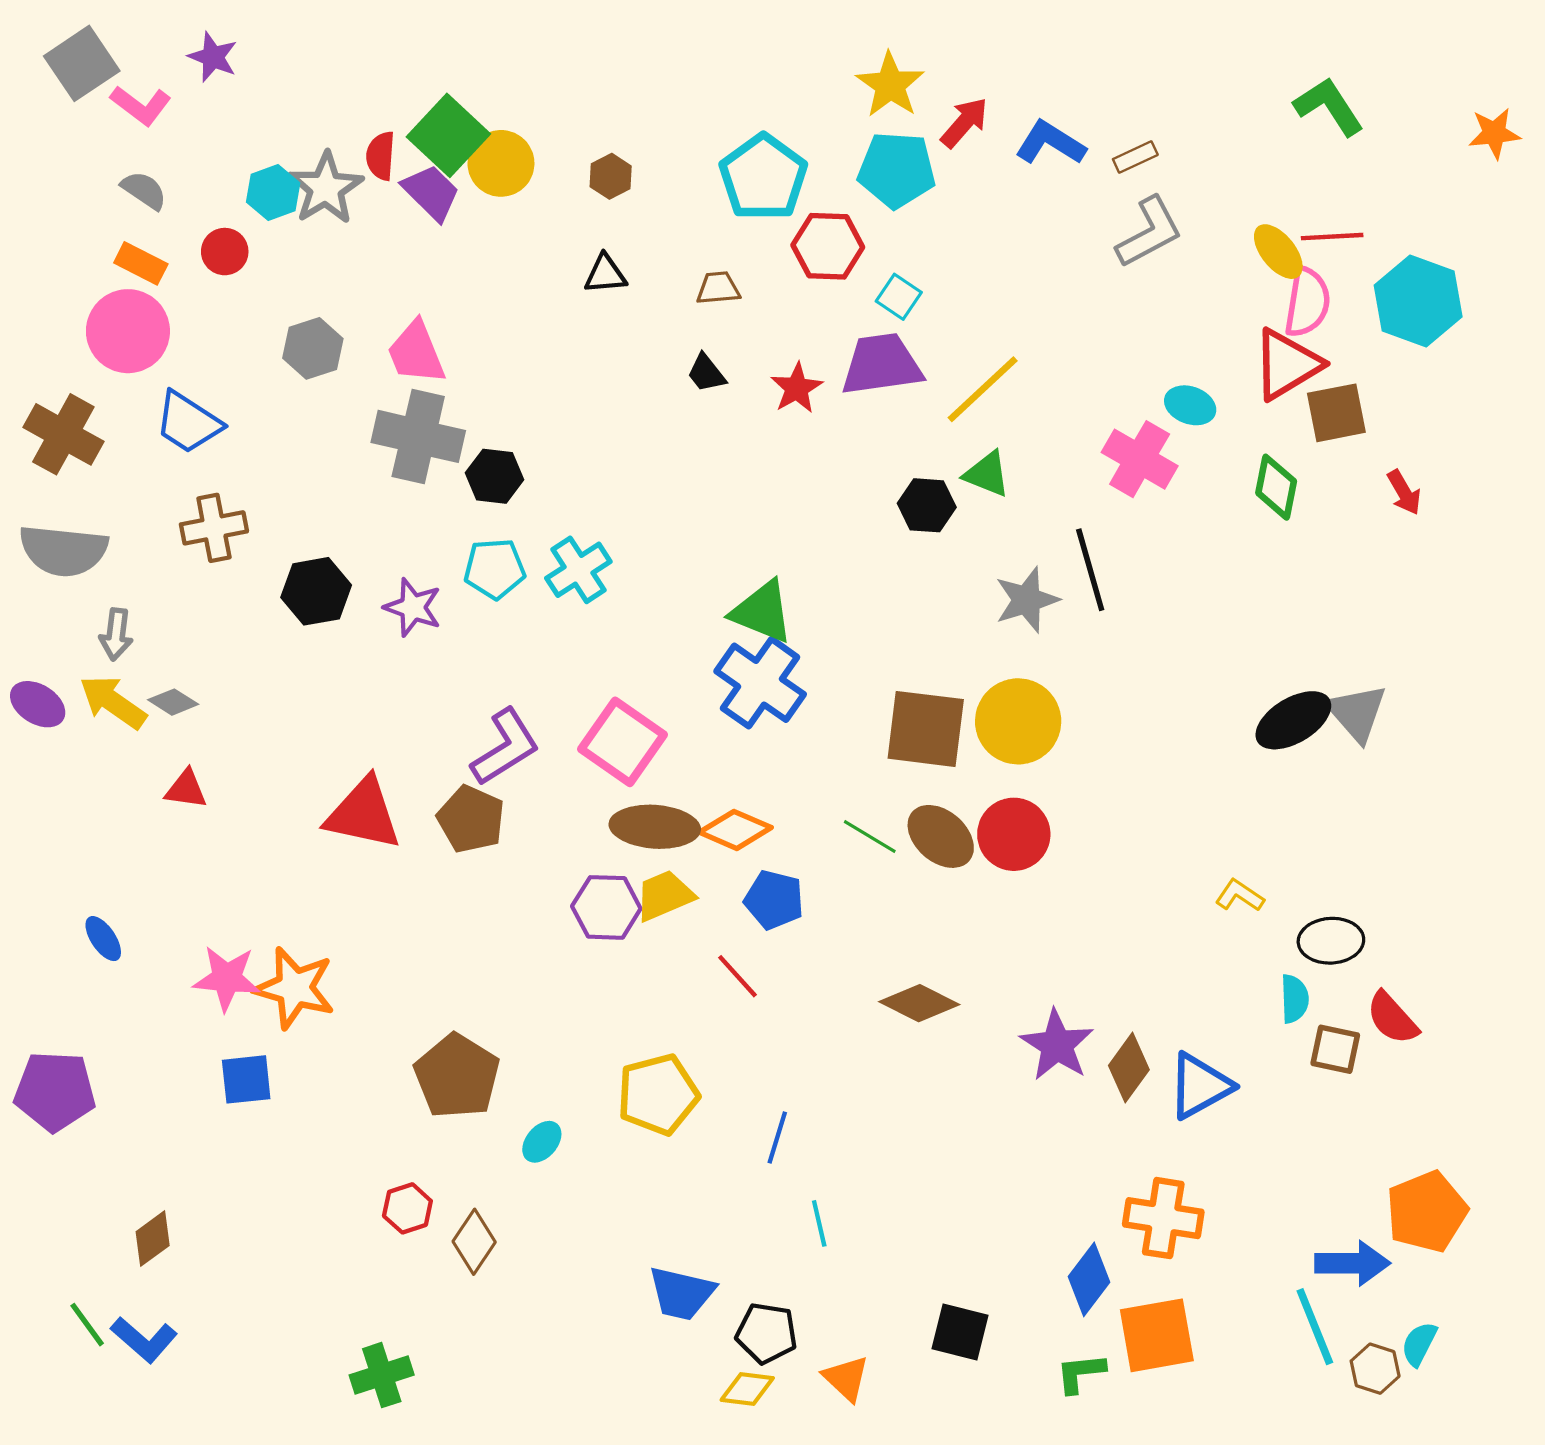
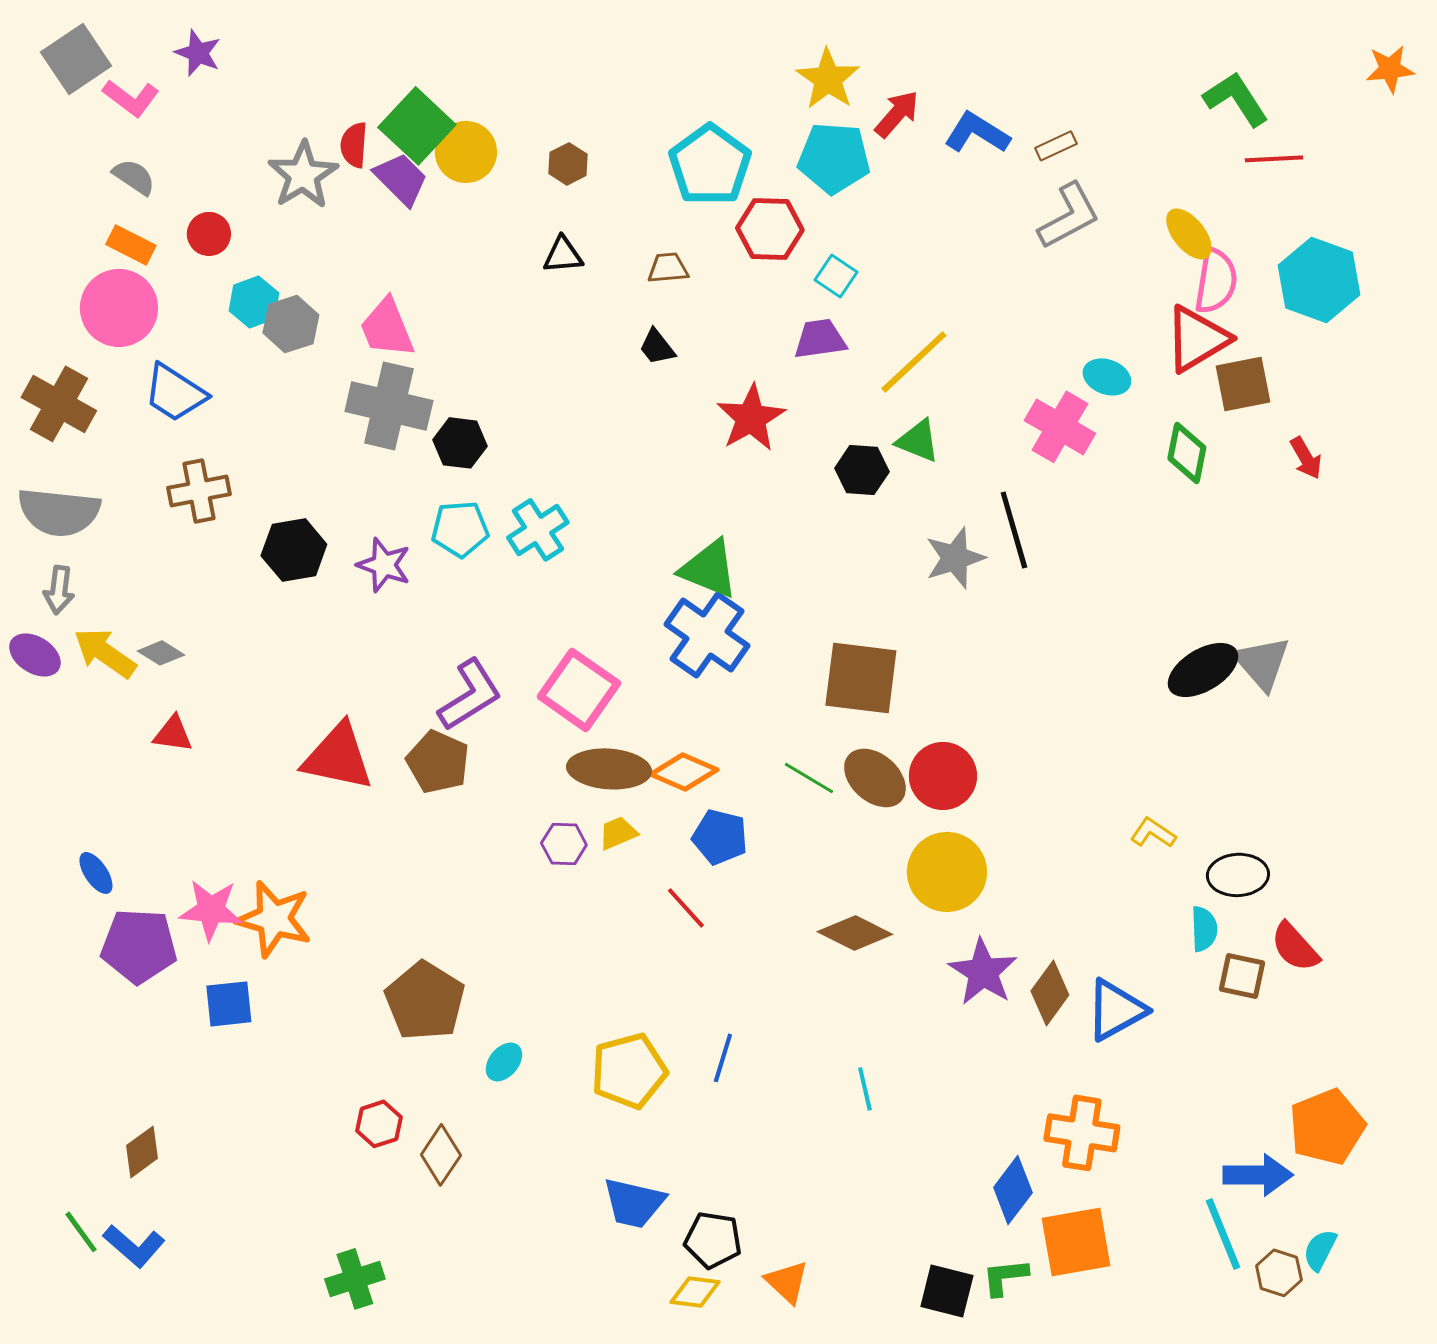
orange star: (1494, 133) -> (1390, 69), moved
cyan hexagon: (273, 192) -> (254, 302), moved
red line: (1332, 237) -> (1274, 159), moved
purple trapezoid: (882, 364) -> (820, 339), size x0.7
red star: (797, 388) -> (751, 418), moved, size x1.4
gray arrow: (116, 634) -> (59, 590), moved
yellow circle: (1018, 721) -> (947, 872), moved
yellow trapezoid: (664, 896) -> (618, 833), size x0.7
purple hexagon: (606, 907) -> (564, 844), size x0.7
purple pentagon: (55, 1091) -> (139, 946), moved
yellow pentagon: (658, 1094) -> (629, 1071), moved
cyan line: (819, 1223) -> (865, 1089), moved
black square: (960, 1332) -> (947, 1291), moved

